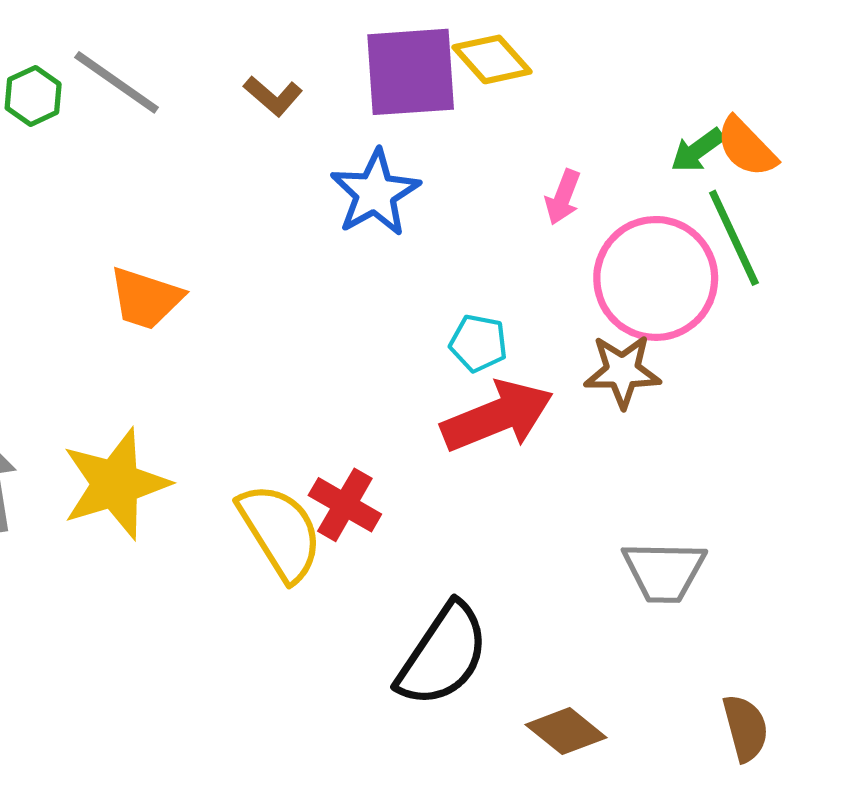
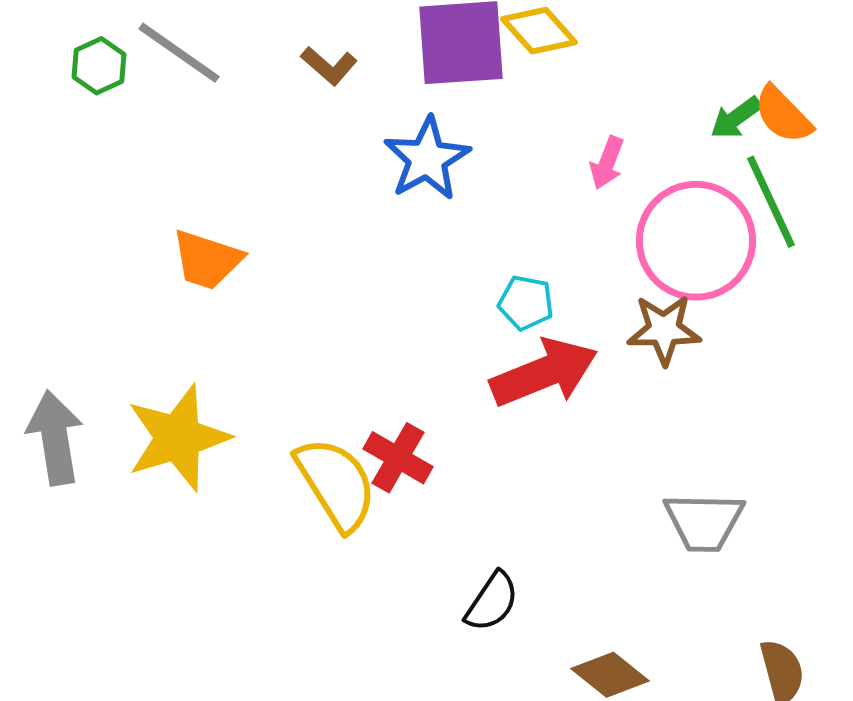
black semicircle: (443, 655) -> (492, 602), size x0.6

